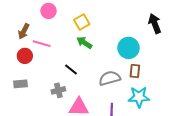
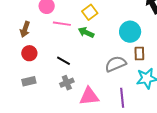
yellow square: (82, 22) -> (90, 12), moved
pink line: (42, 44) -> (62, 24), moved
black line: (71, 70) -> (63, 61), moved

